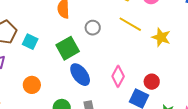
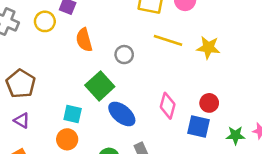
cyan square: (30, 42) -> (73, 114), moved

